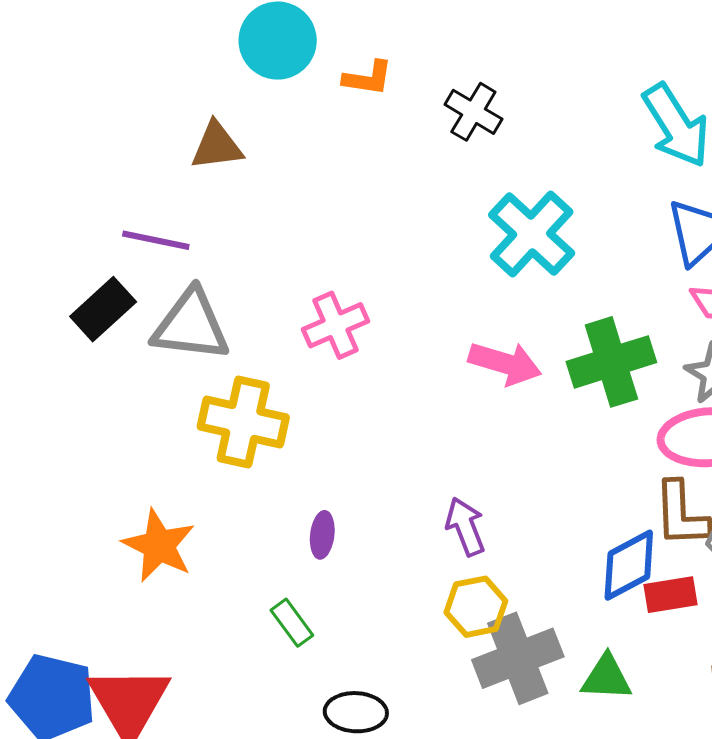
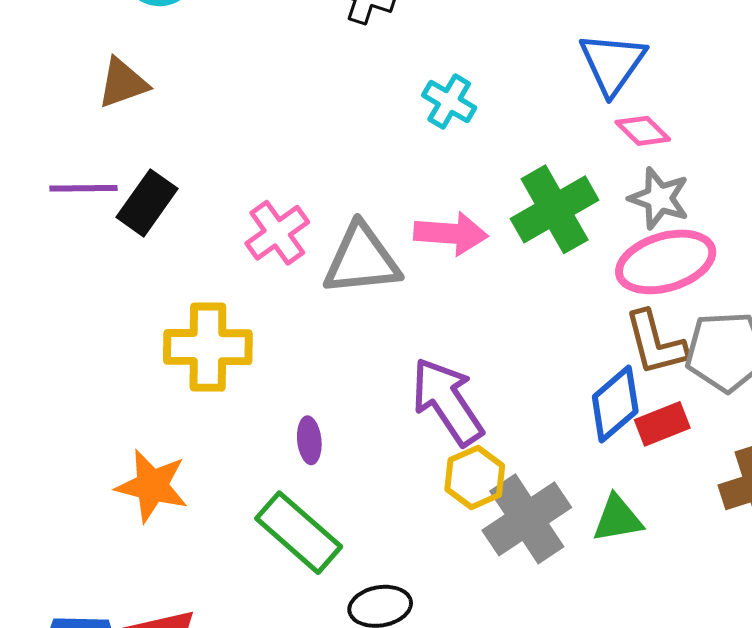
cyan cross: (532, 234) -> (449, 102), size x0.6
black rectangle: (103, 309) -> (147, 203), moved
gray triangle: (191, 325) -> (362, 260), moved
purple arrow: (465, 527) -> (447, 401), size x1.6
green rectangle: (292, 623) -> (299, 533), size x1.8

